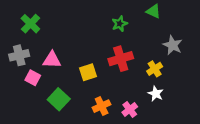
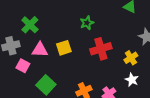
green cross: (30, 24) -> (30, 25), moved
green star: (120, 24) -> (87, 23), moved
yellow square: (88, 72) -> (64, 48), moved

